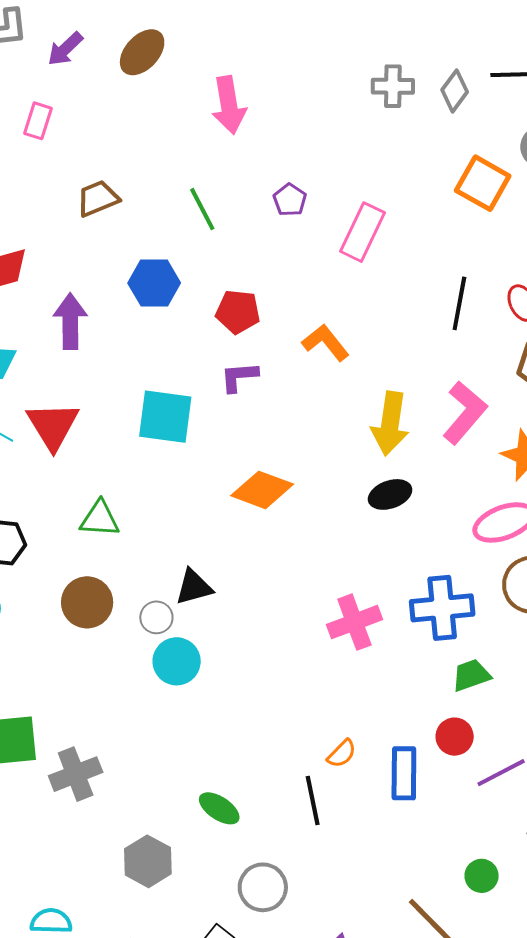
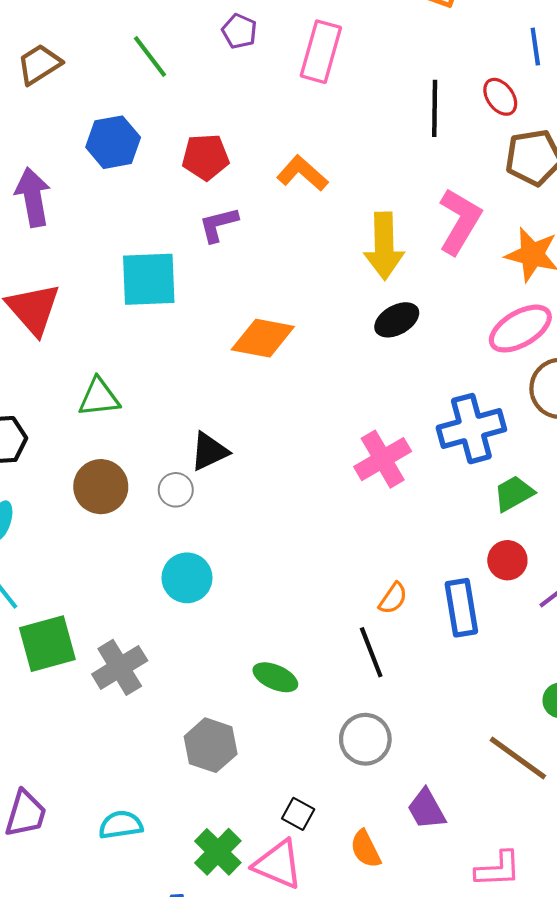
cyan circle: (177, 661) -> (187, 578), moved
gray circle: (263, 887) -> (365, 739), moved

